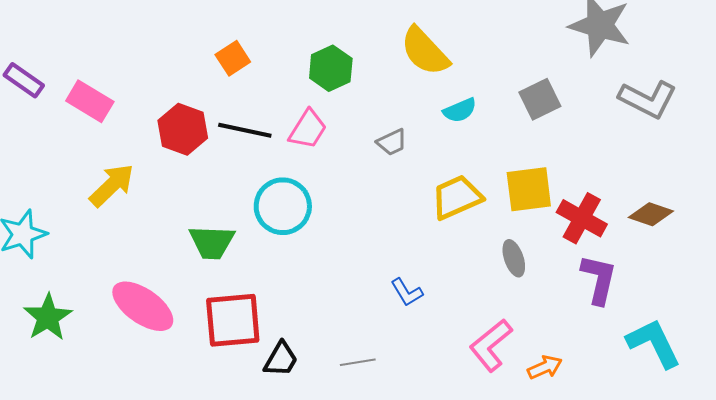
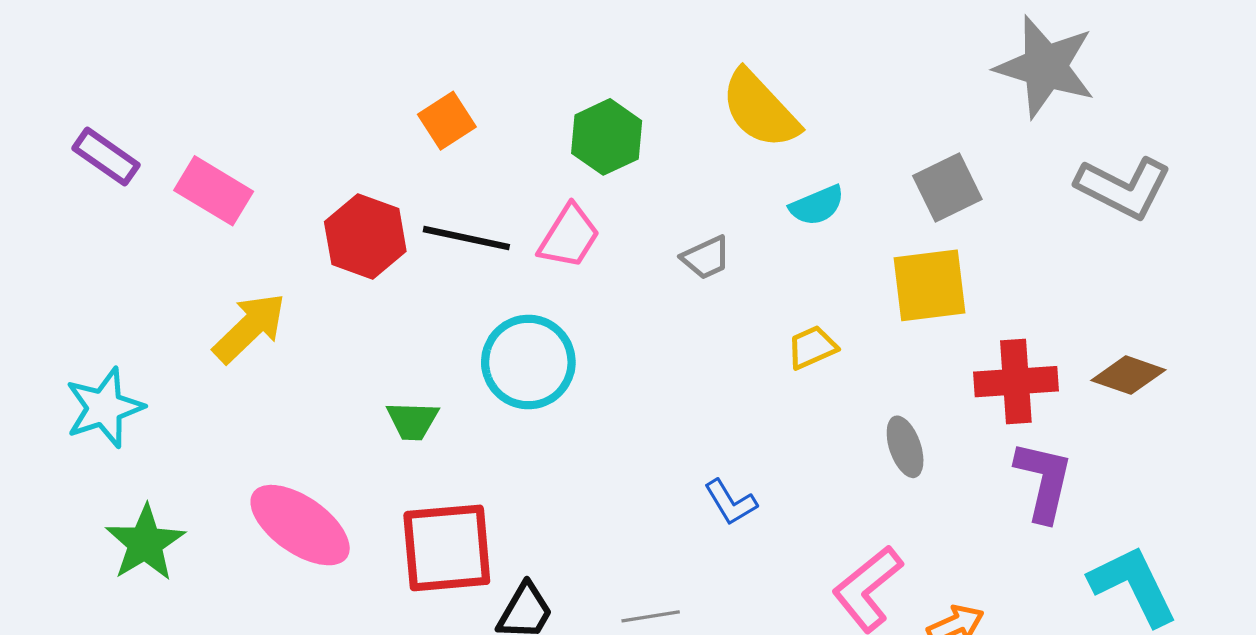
yellow square: (529, 189) -> (930, 285), moved
yellow trapezoid: (457, 197) -> (812, 347), size x0.6
red cross: (582, 218) -> (1016, 382), turned -33
green trapezoid: (212, 242) -> (413, 421), size x0.7

